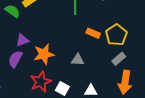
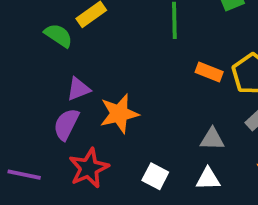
gray triangle: (78, 60) -> (212, 139), moved
red star: (41, 82) -> (89, 168), moved

